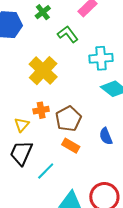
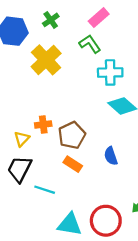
green L-shape: (68, 34) -> (90, 44), moved
yellow cross: (43, 71) -> (46, 60), moved
cyan line: (46, 171) -> (45, 190), turned 60

